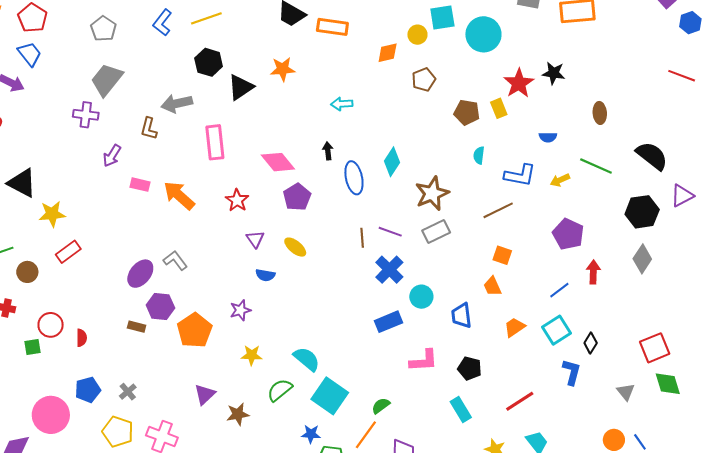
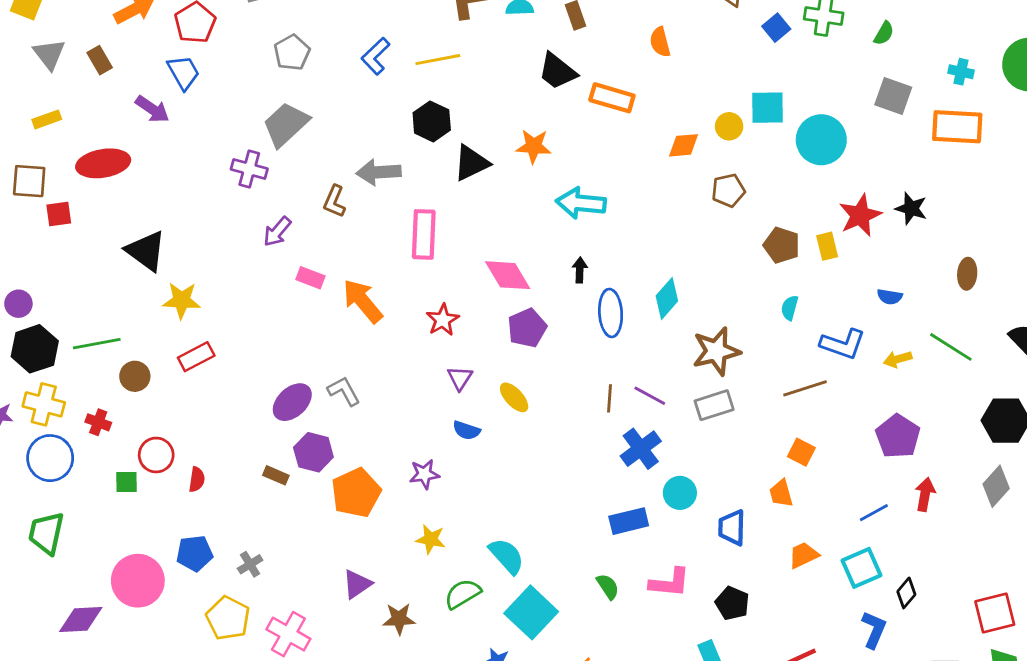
cyan arrow: (342, 104) -> (581, 203), moved, size x1.6
green semicircle: (381, 406) -> (608, 586), moved, turned 84

